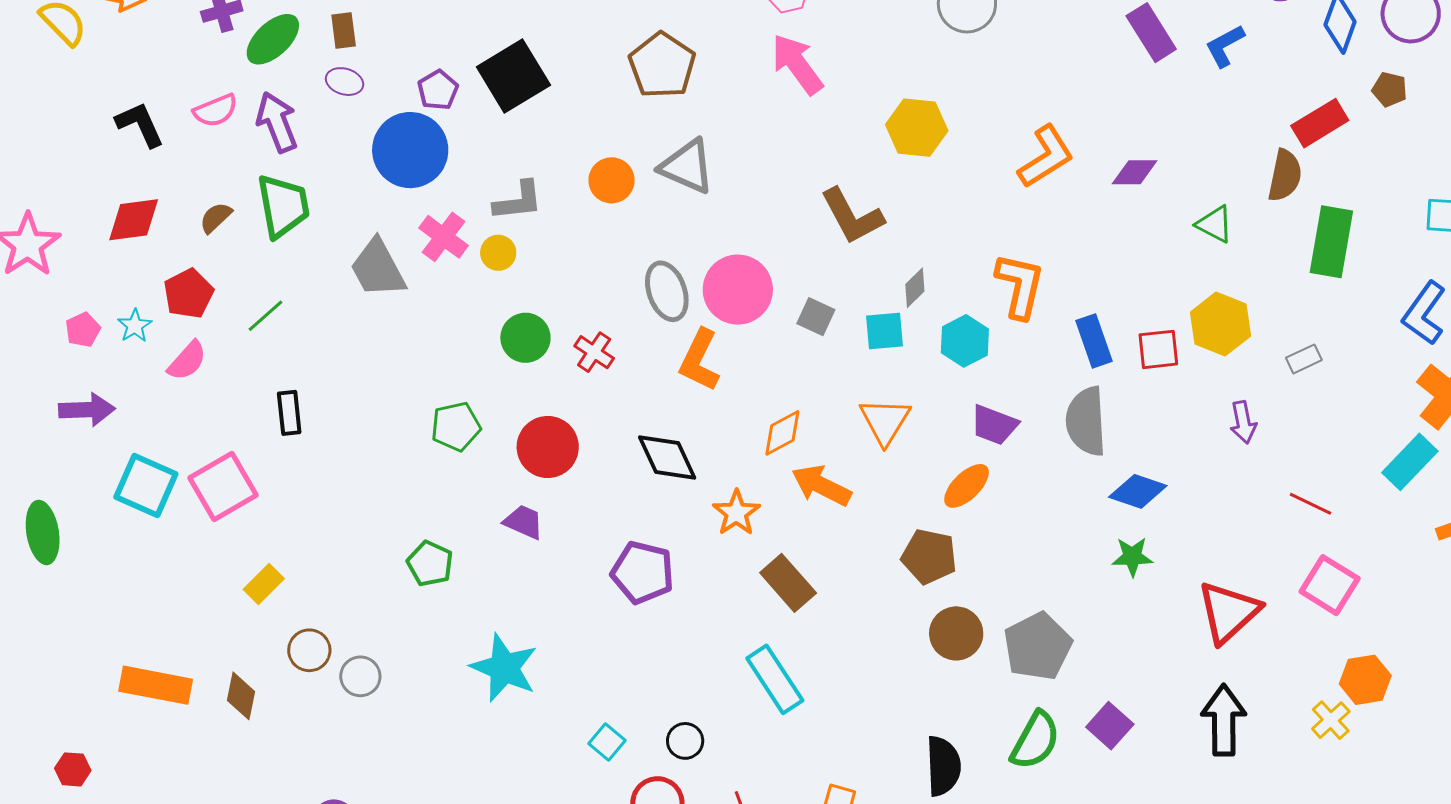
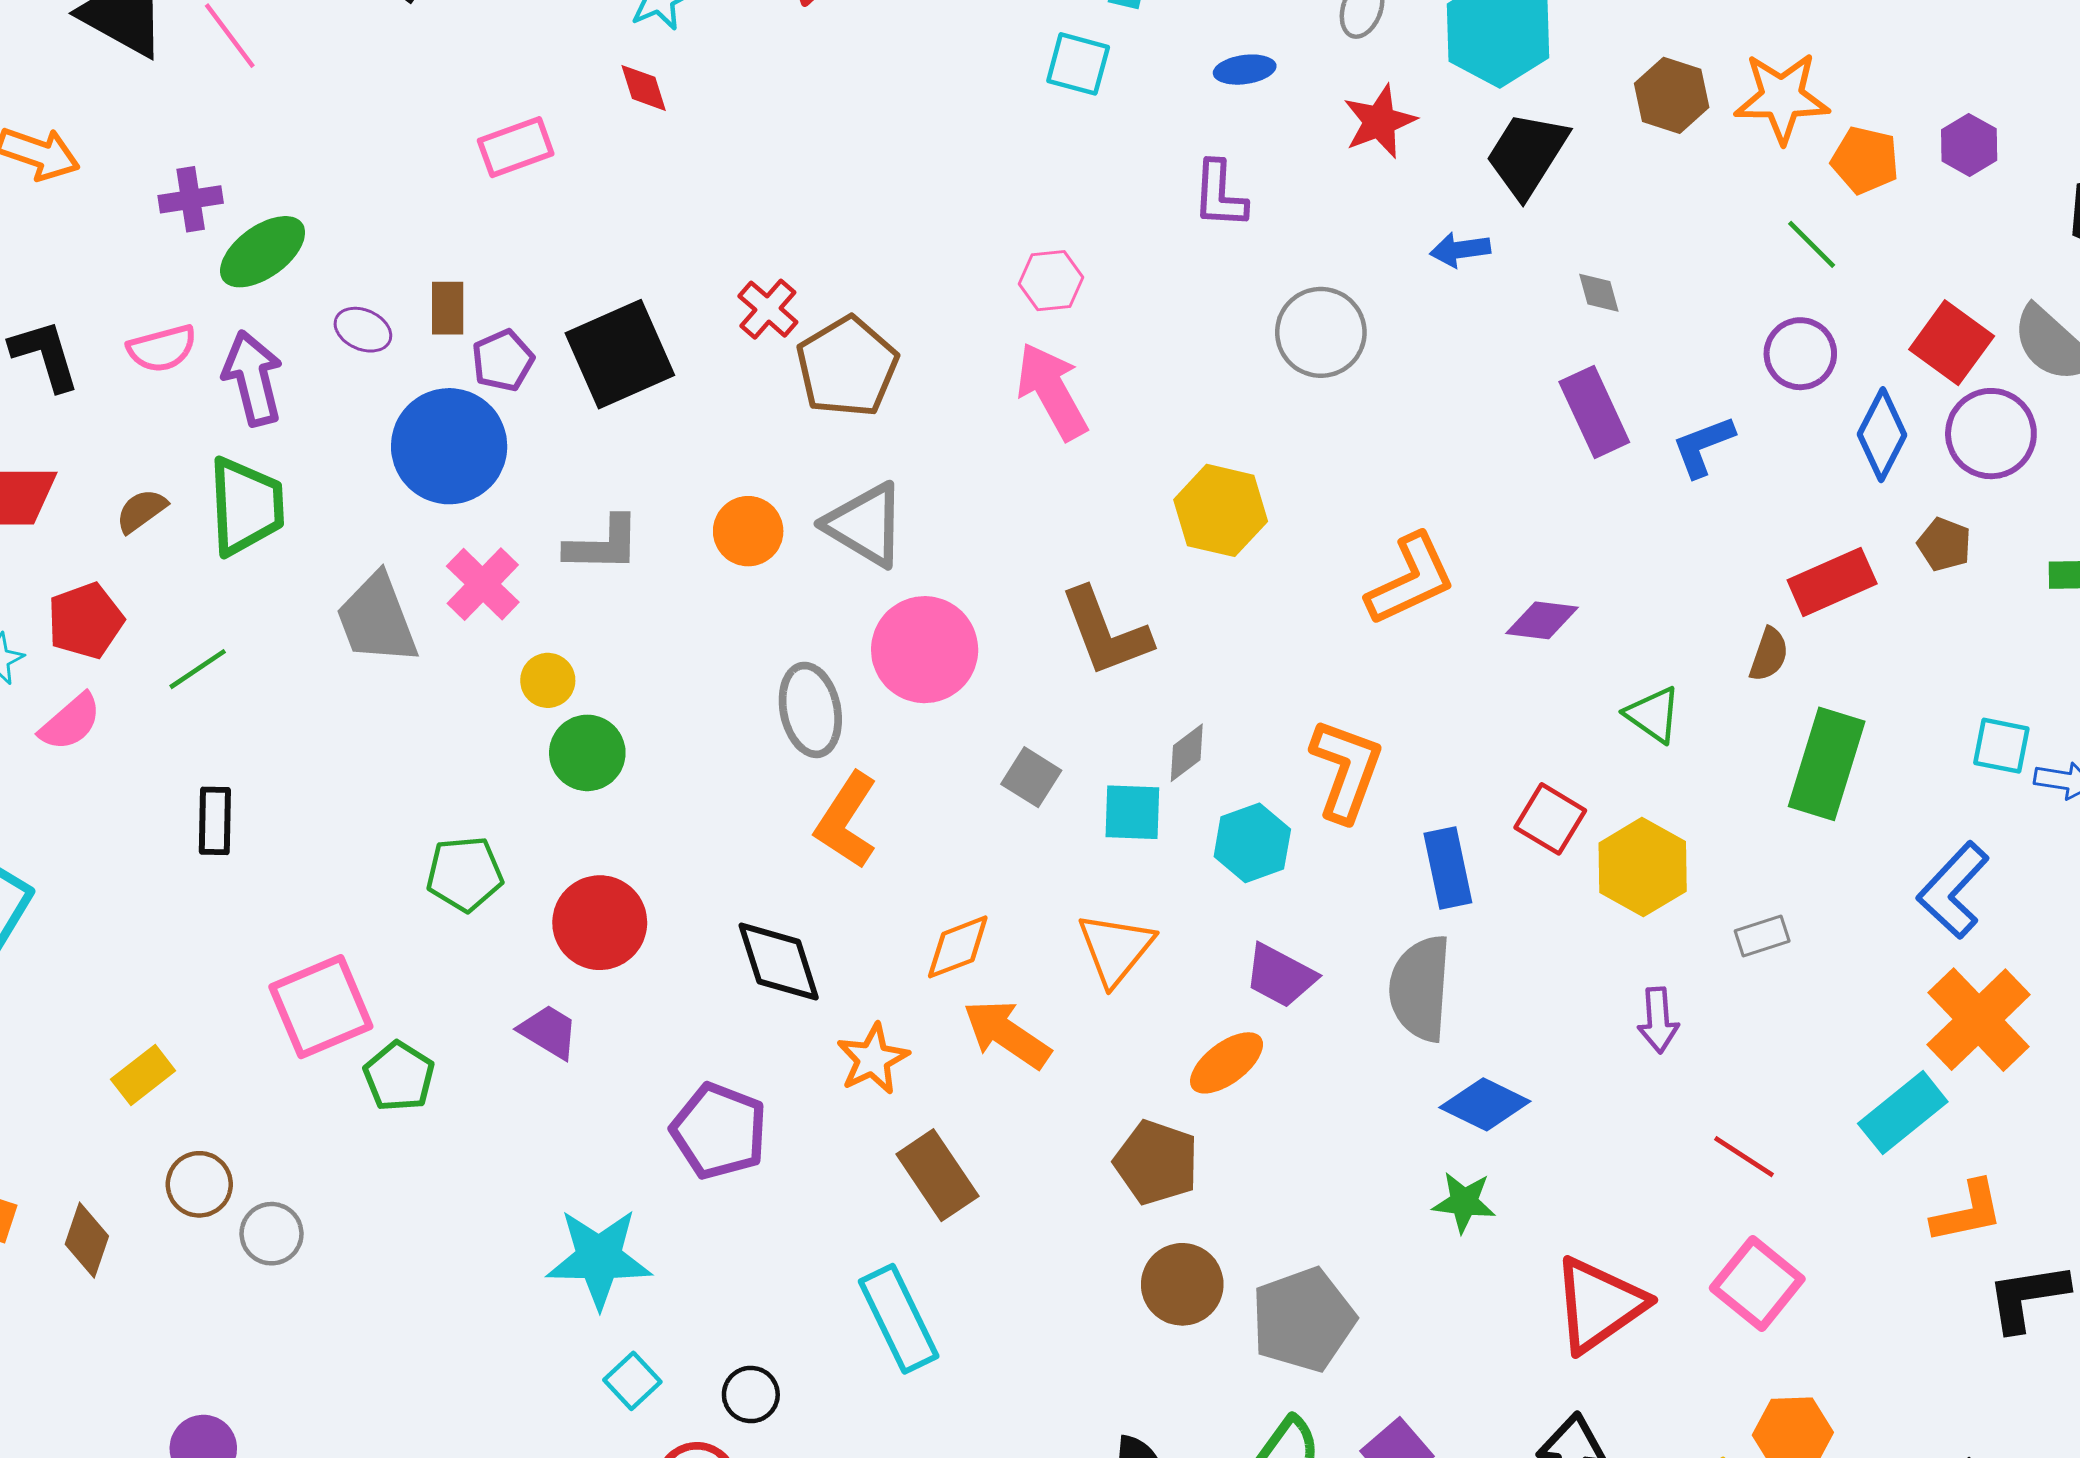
brown rectangle: (344, 31) -> (448, 308), moved
brown semicircle: (1285, 175) -> (1769, 654), size x0.7
yellow circle: (498, 253) -> (548, 680), moved
pink circle: (738, 290) -> (925, 650), moved
red square: (1158, 349) -> (1550, 819), moved, turned 30
red cross: (594, 352) -> (768, 309), moved
pink square: (223, 486) -> (321, 1007), moved
cyan star: (504, 668) -> (599, 1258), moved, turned -30

